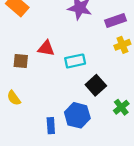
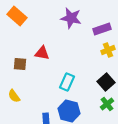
cyan rectangle: (75, 61) -> (67, 82), moved, turned -54
black square: (96, 85) -> (106, 82), moved

